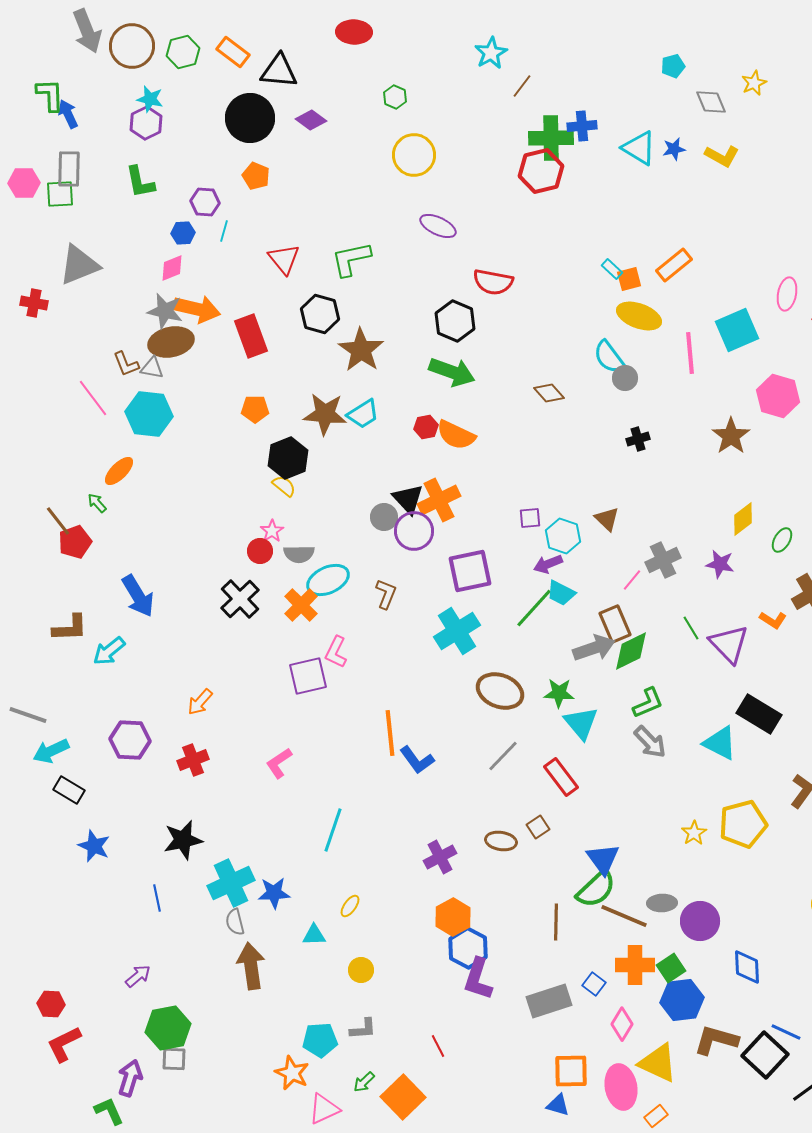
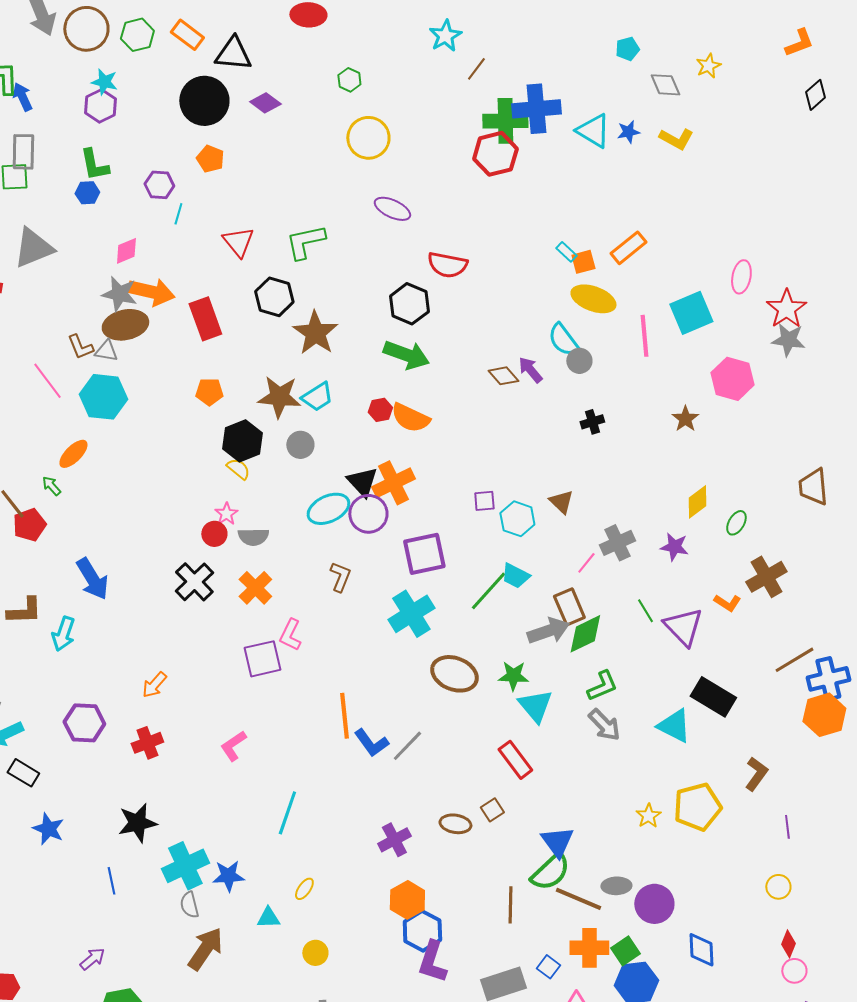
blue cross: (582, 126) -> (536, 109), size x1.6
blue hexagon: (183, 233) -> (87, 193), moved
brown star: (731, 436) -> (685, 419), size x0.7
gray circle: (384, 517) -> (300, 445), moved
purple arrow: (548, 564) -> (530, 370), moved, turned 72
cyan ellipse: (328, 580) -> (328, 509), moved
cyan arrow: (109, 651) -> (63, 634), turned -32
gray line: (503, 756) -> (407, 746), moved
brown arrow: (251, 966) -> (205, 949), turned 42

